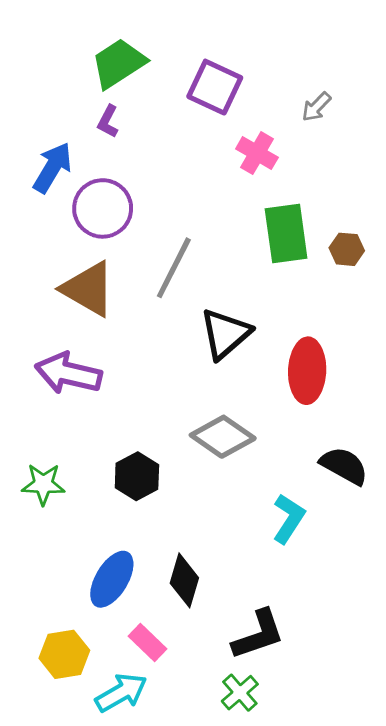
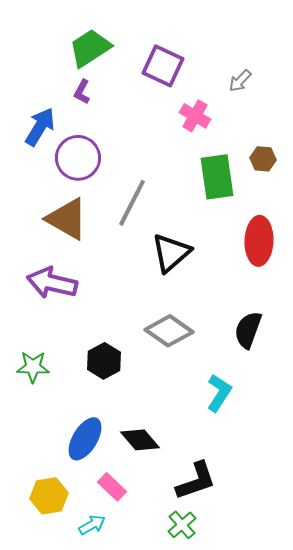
brown hexagon: (347, 249) -> (263, 159), moved
red ellipse: (307, 371) -> (259, 241), moved
black semicircle: (344, 466) -> (248, 330), moved, turned -99
black diamond: (184, 580) -> (140, 440), turned -57
cyan arrow: (121, 693) -> (92, 525), size x0.7

